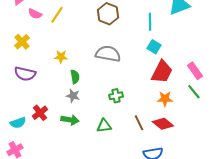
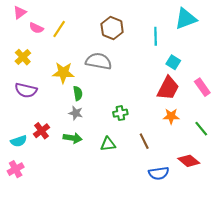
cyan square: (154, 47) -> (173, 62), moved
gray semicircle: (108, 54) -> (99, 61), moved
yellow star: (61, 57) -> (63, 73), size x1.5
green line: (194, 92) -> (201, 129), moved
red diamond: (163, 124) -> (189, 161), moved

